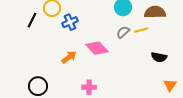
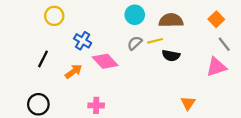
black line: (32, 20) -> (43, 59), moved
blue cross: (70, 22) -> (83, 41), moved, turned -35
black semicircle: (159, 57) -> (171, 56), moved

